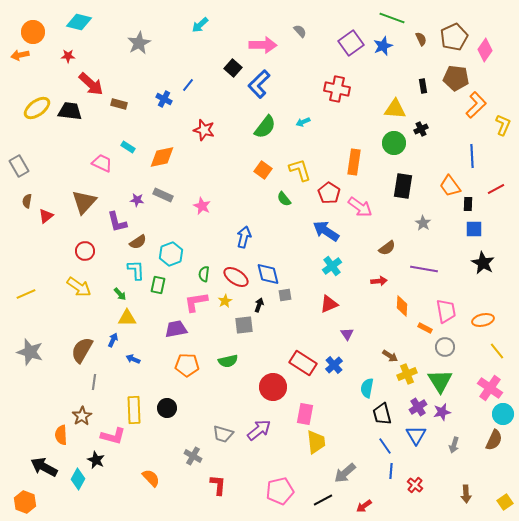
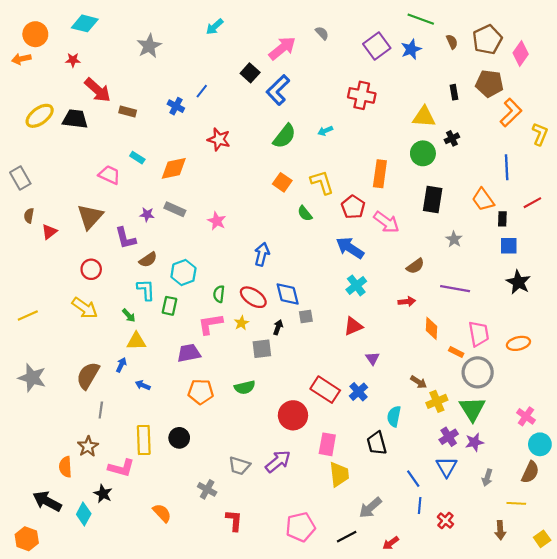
pink arrow: (263, 45) -> (282, 48), turned -40
gray circle: (445, 347) -> (478, 372), size x1.5
yellow line: (497, 351) -> (516, 503), moved, turned -48
pink cross: (490, 388) -> (526, 416), size x0.7
black trapezoid: (382, 414) -> (377, 443), moved

